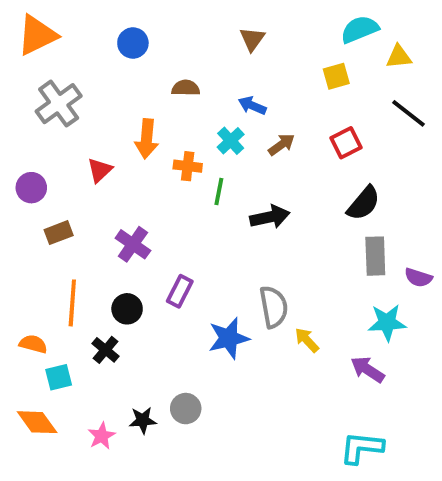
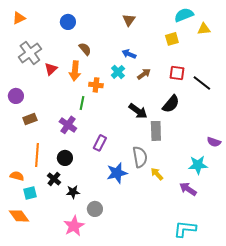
orange triangle: (37, 35) -> (19, 18), size x0.6
brown semicircle: (186, 88) -> (85, 49), moved, turned 48
black line: (409, 113) -> (202, 83), moved
red square: (346, 143) -> (177, 73), turned 35
red triangle: (100, 170) -> (51, 69), moved
green line: (219, 192) -> (82, 103), moved
black semicircle: (364, 203) -> (171, 104), moved
black arrow: (270, 217) -> (138, 111), turned 48
gray rectangle: (375, 256) -> (156, 131), moved
purple rectangle: (180, 291) -> (100, 143), moved
black star: (143, 420) -> (73, 192), moved
pink star: (102, 436) -> (74, 226), moved, size x1.5

